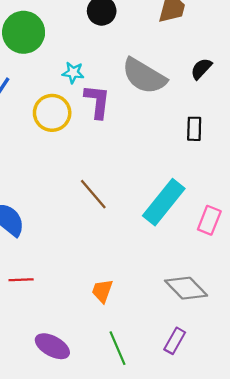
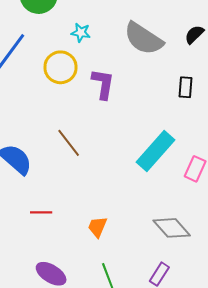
purple L-shape: (97, 101) -> (103, 84), moved
brown line: (93, 194) -> (69, 143), moved
red line: (21, 280) -> (41, 212), moved

